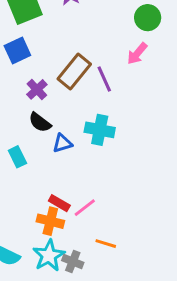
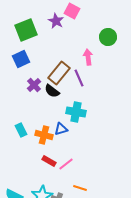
pink arrow: (137, 54) -> (88, 57), moved, turned 133
black semicircle: (40, 122) -> (52, 91), moved
blue triangle: (62, 143) -> (61, 129), moved
orange cross: (50, 221) -> (44, 135), moved

